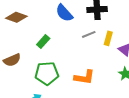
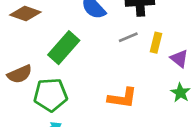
green rectangle: (43, 42) -> (64, 48), size x1.6
green pentagon: (47, 73) -> (51, 95), moved

